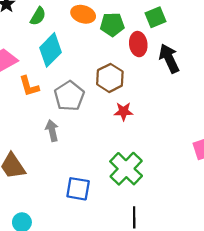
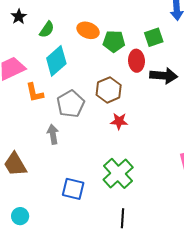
black arrow: (169, 58) -> (164, 76), turned 116

